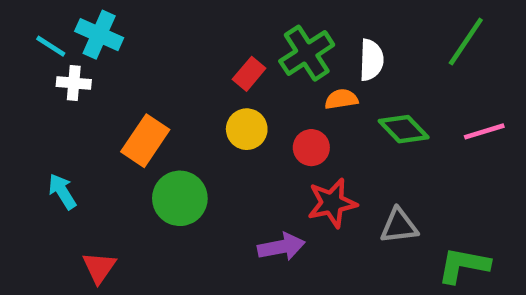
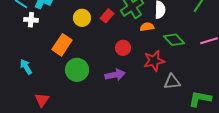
yellow circle: (247, 129) -> (82, 18), moved
red circle: (311, 148) -> (123, 48), moved
red star: (332, 203) -> (154, 61), moved
purple arrow: (281, 247) -> (115, 75), moved

